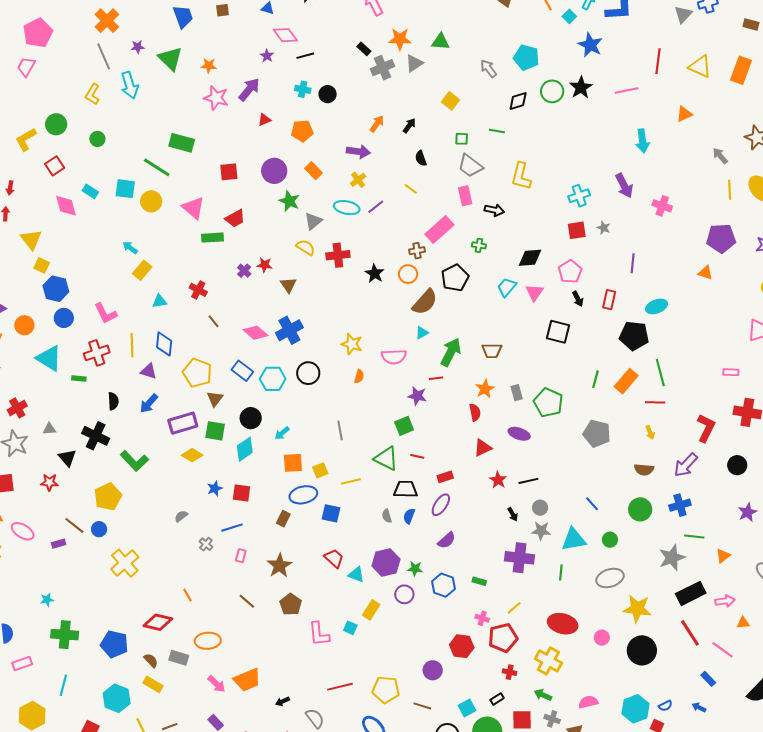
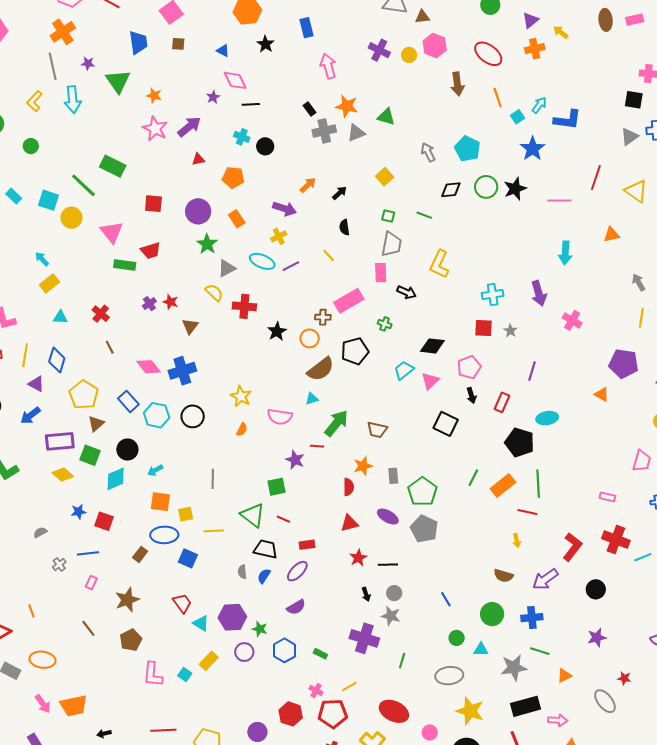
gray trapezoid: (470, 166) -> (391, 244), turned -128
gray pentagon: (597, 433) -> (424, 529), moved
cyan triangle: (574, 539) -> (481, 649), moved, size x0.6

